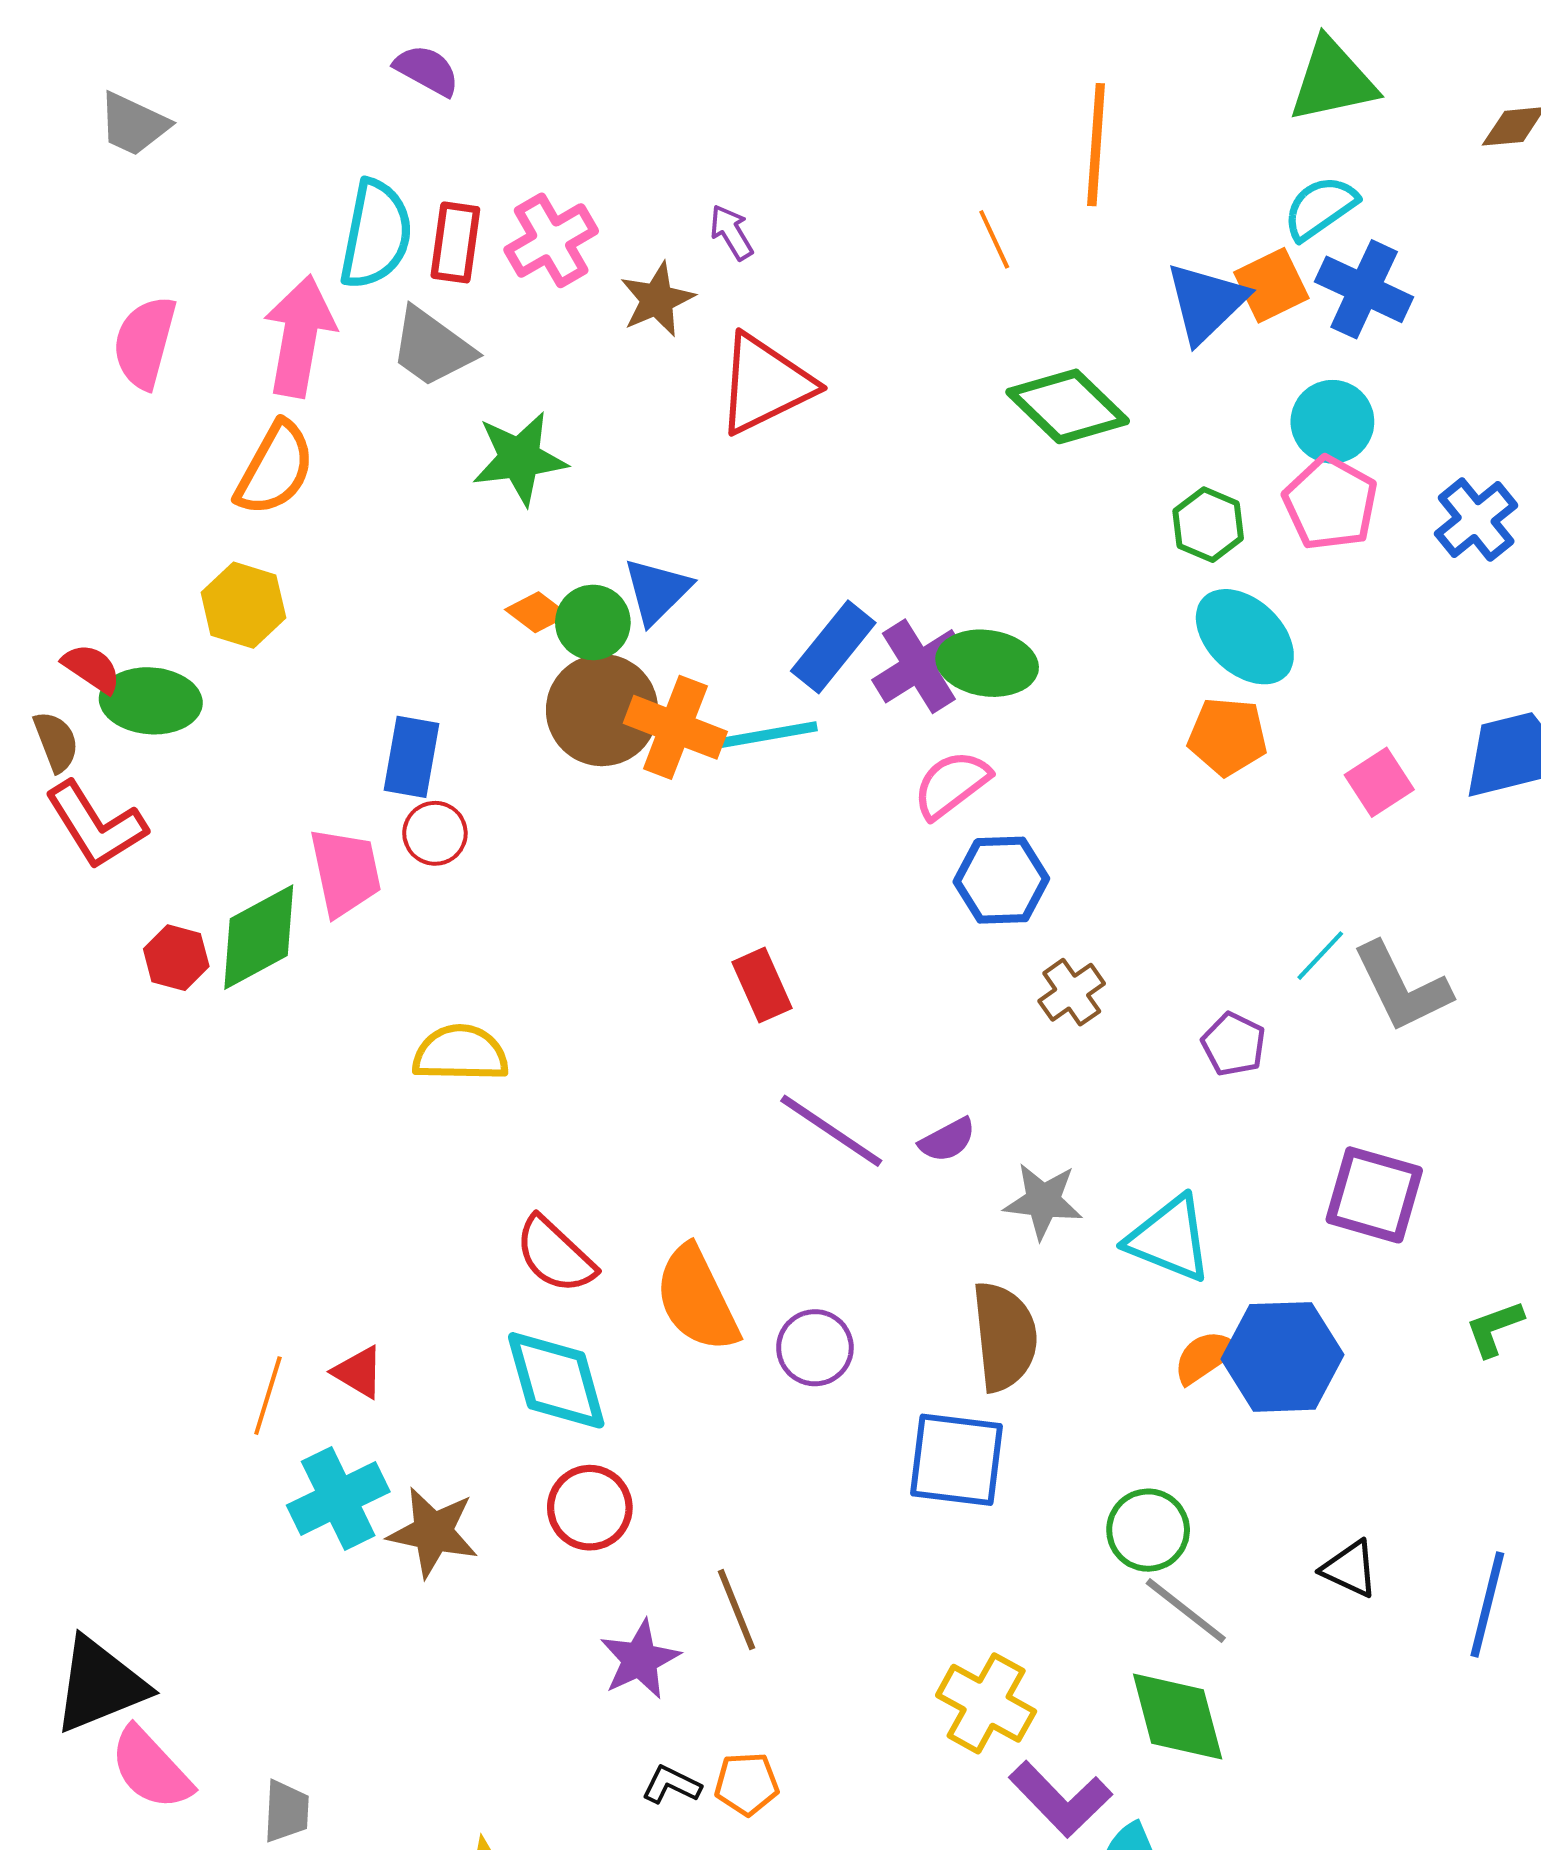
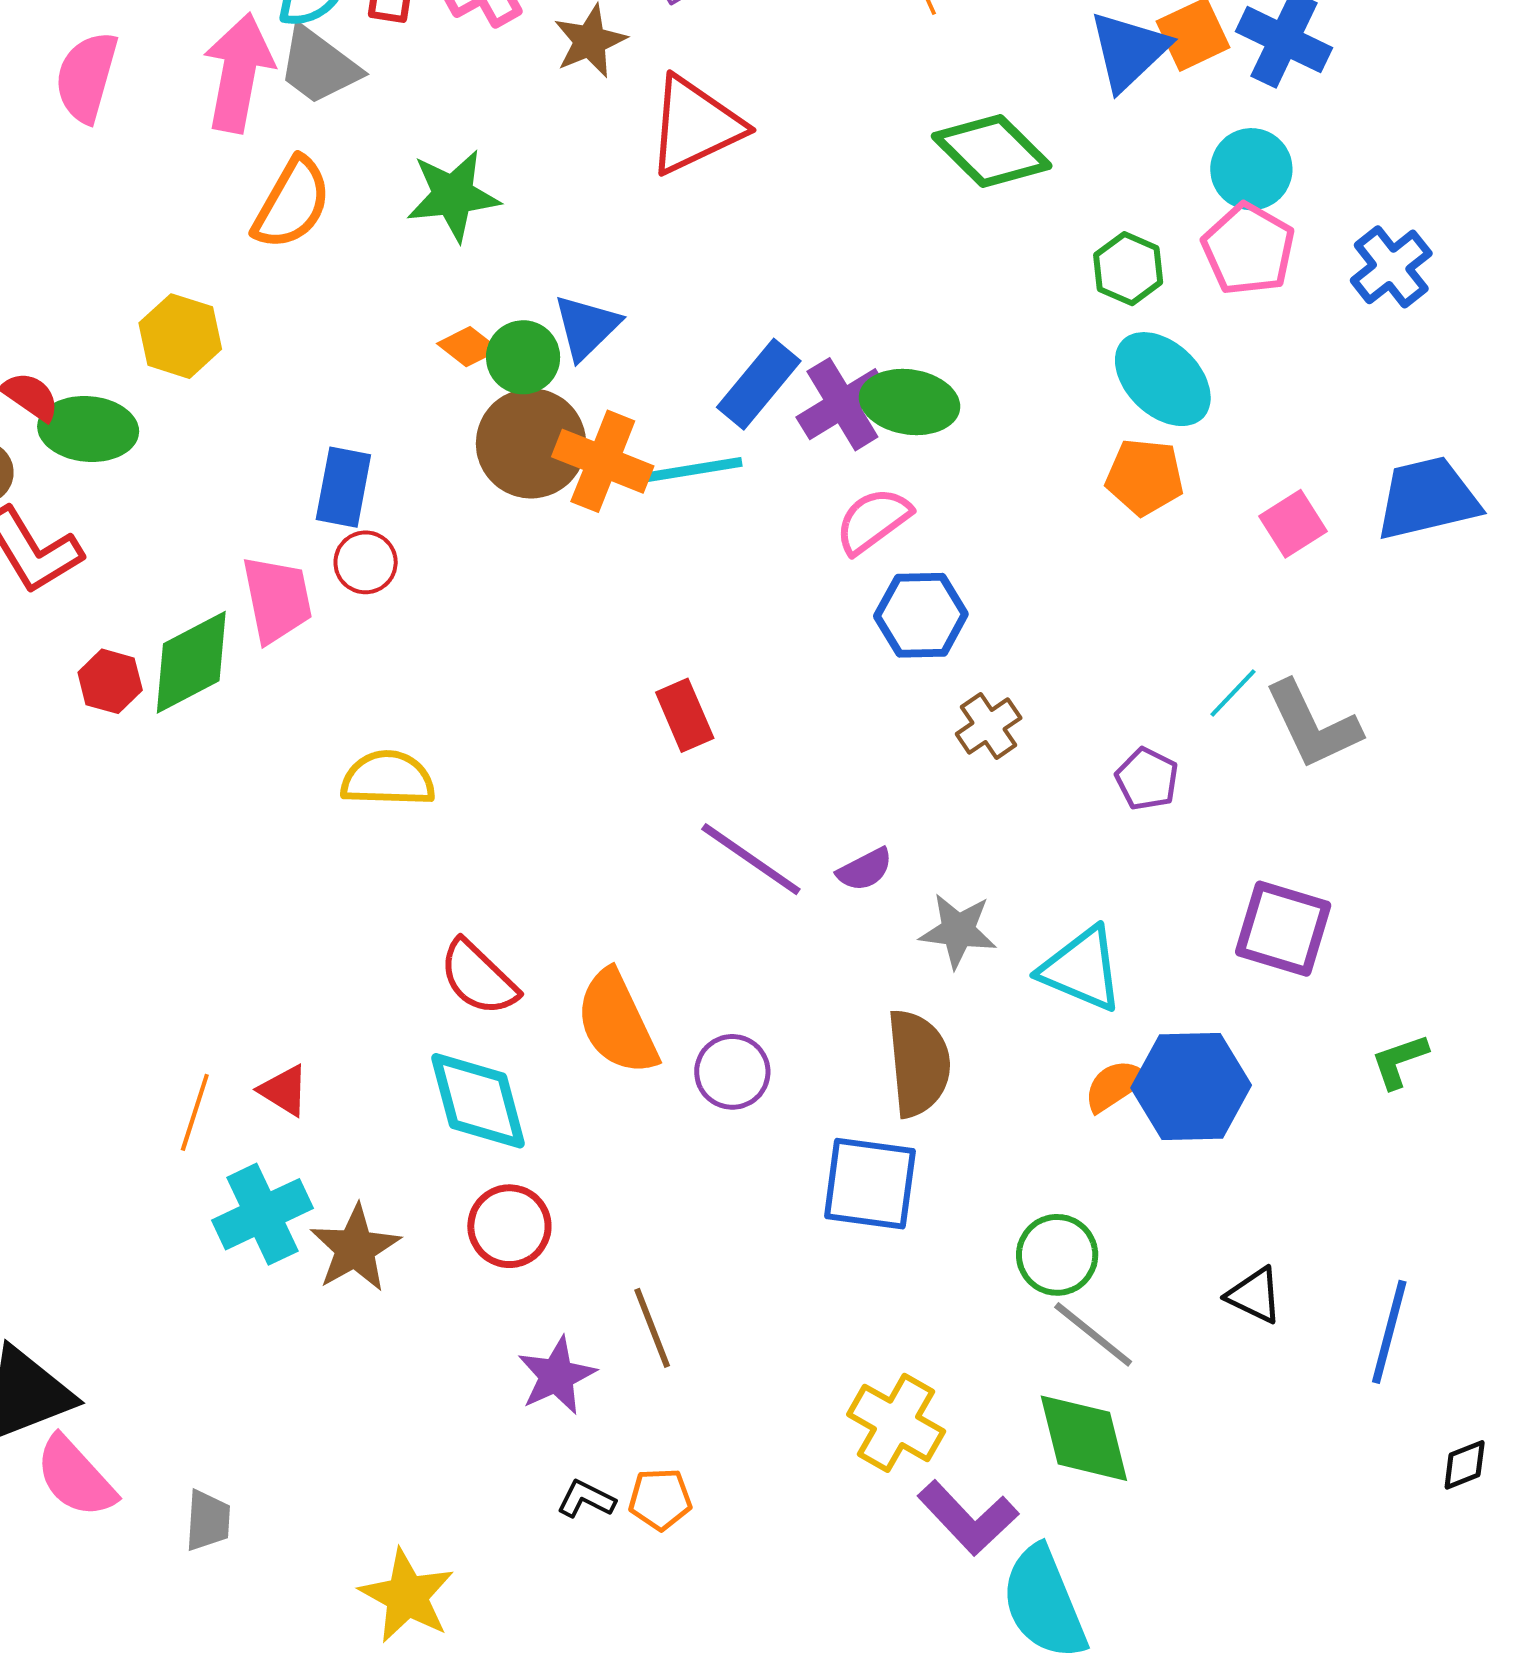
gray trapezoid: (432, 347) -> (319, 66), moved
orange semicircle: (275, 469) -> (292, 203), moved
brown star: (433, 1532) -> (355, 1248), turned 30

